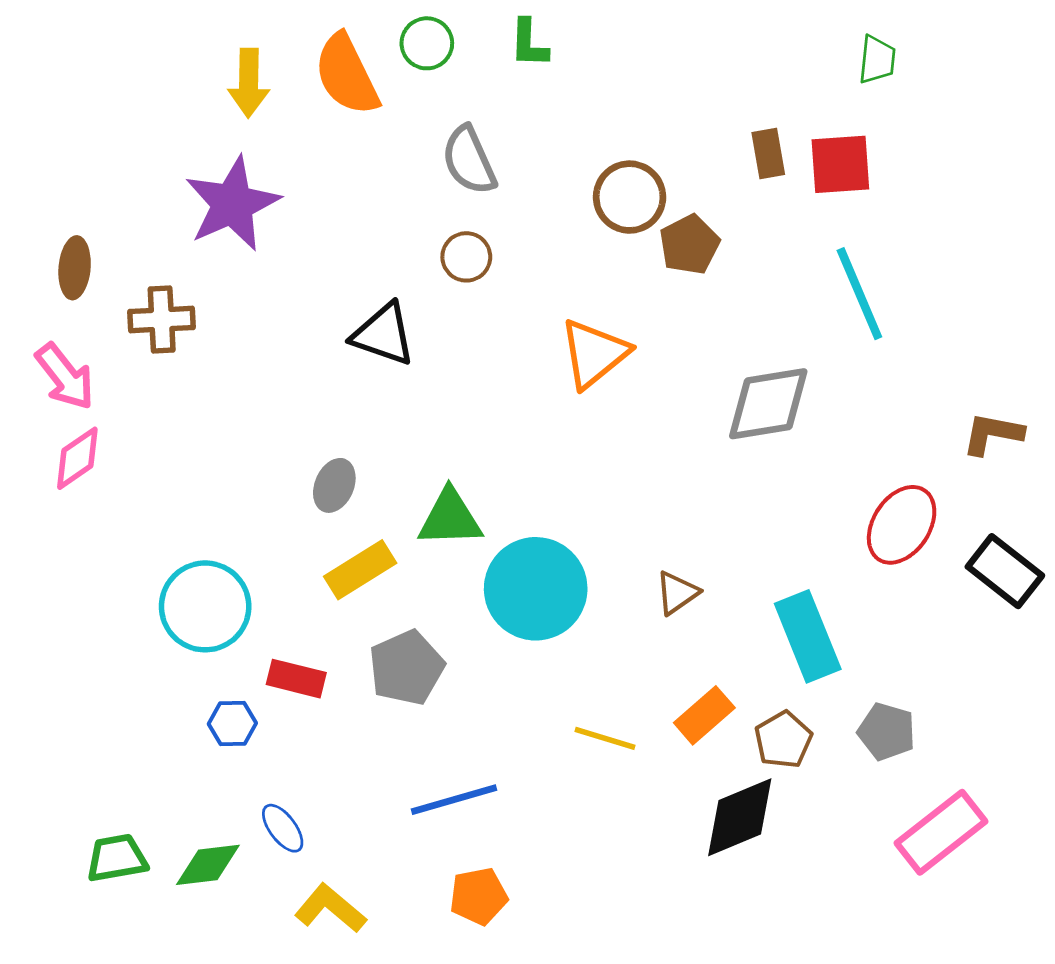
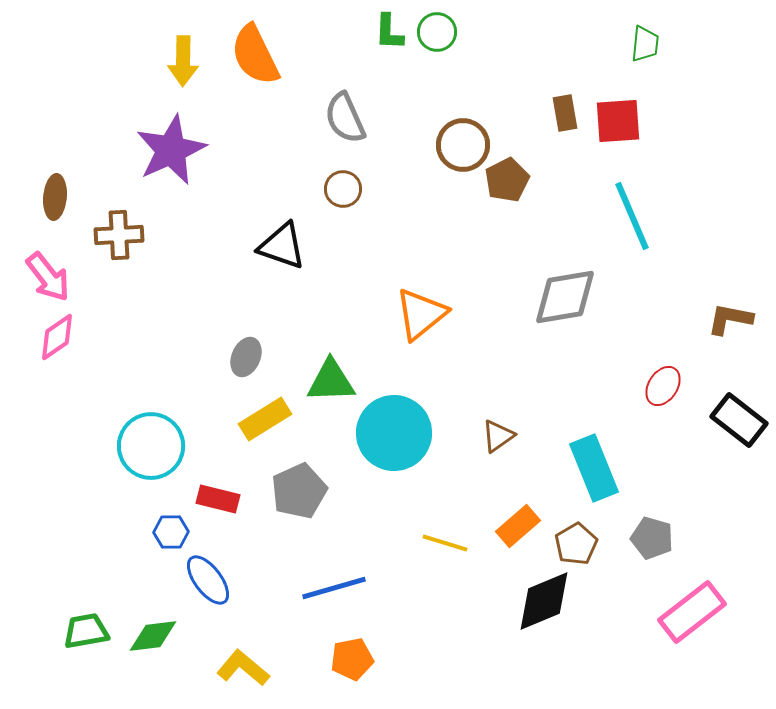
green circle: (427, 43) -> (437, 32), moved
orange triangle: (594, 353) -> (421, 314), moved
red ellipse: (902, 525) -> (663, 386), size x0.7
blue ellipse: (283, 828) -> (208, 580), moved, size x1.4

